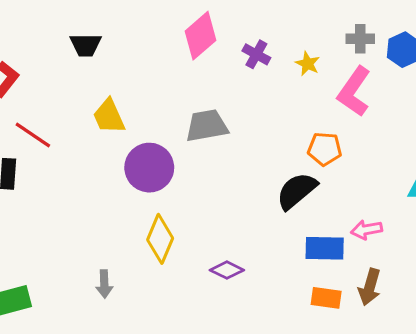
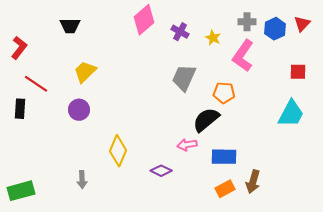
yellow trapezoid: (109, 116) -> (85, 72), turned 70
gray trapezoid: (207, 126) -> (184, 78), moved, turned -56
purple circle: (149, 168) -> (79, 110), moved, size x0.7
pink arrow: (367, 230) -> (187, 145), moved
orange rectangle: (326, 298) -> (225, 189), turned -36

